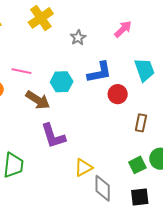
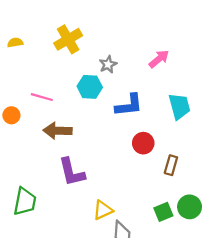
cyan hexagon: (62, 82) -> (90, 87), moved
red circle: (118, 94) -> (143, 143), moved
brown arrow: (38, 100) -> (58, 131), turned 145

